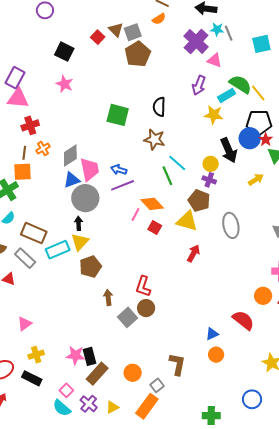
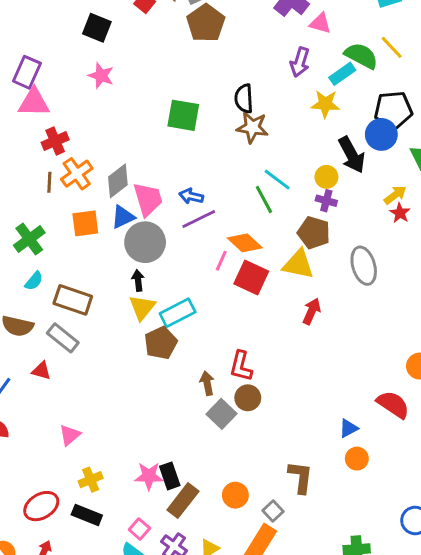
yellow line: (258, 93) -> (392, 47), moved
brown star: (154, 139) -> (252, 127), moved
red star: (266, 140) -> (400, 213), moved
orange cross: (43, 148) -> (77, 174), size x1.5
orange square: (22, 172) -> (85, 223), moved
red square: (155, 227) -> (251, 278), size x1.6
cyan rectangle: (58, 250) -> (178, 313), moved
brown arrow: (108, 297) -> (207, 383), moved

